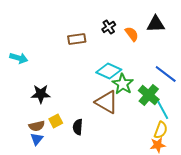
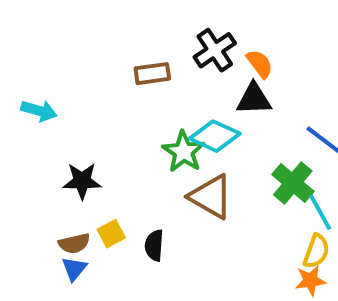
black triangle: (156, 24) -> (254, 99), moved
black cross: (109, 27) -> (215, 50), size x1.5
green star: (123, 84) -> (184, 152), moved

